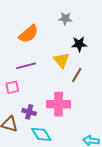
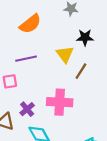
purple cross: (29, 112) -> (27, 109), turned 32

